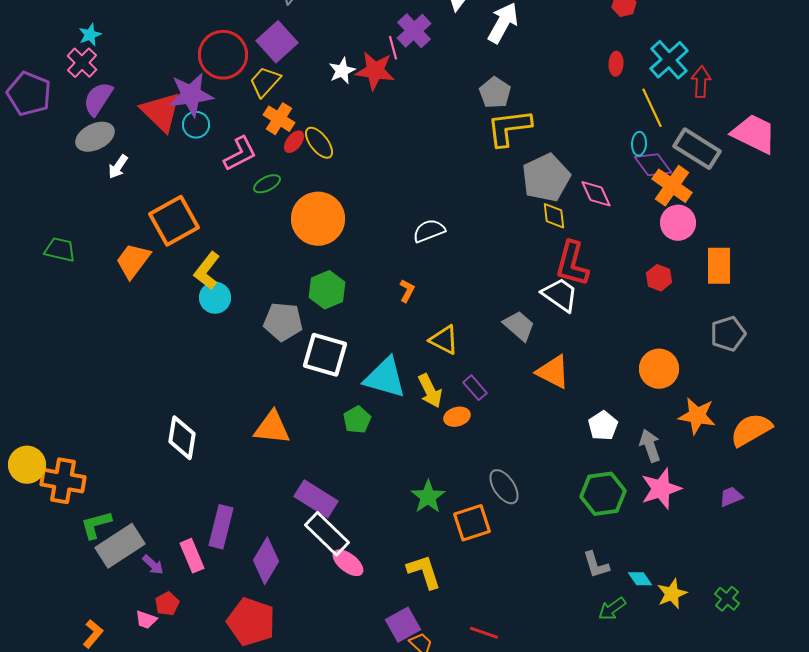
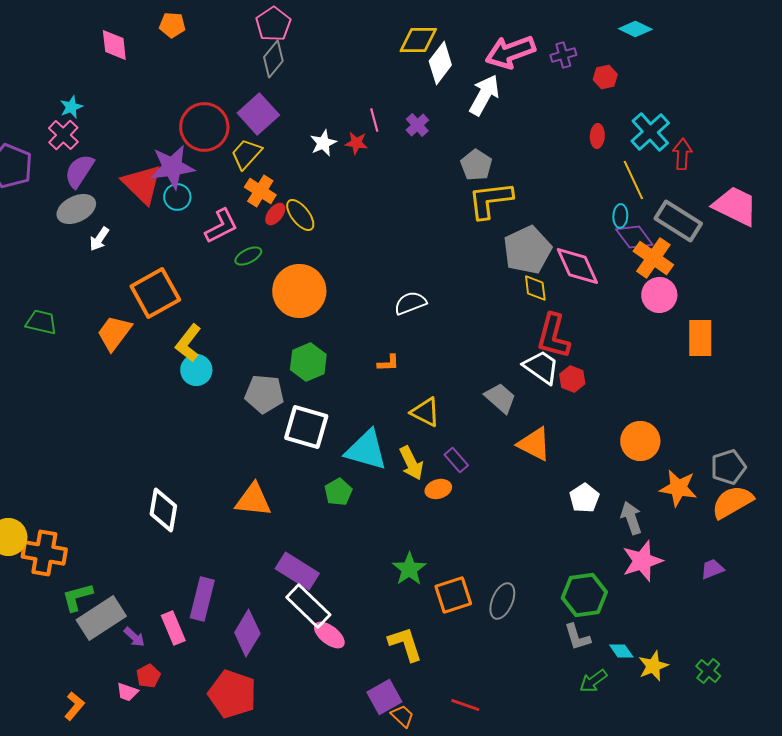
purple cross: (414, 31) -> (417, 125), moved, size x0.7
red star: (375, 71) -> (356, 143), size x0.6
pink diamond: (596, 194) -> (577, 266), size x1.4
red hexagon: (659, 278) -> (572, 379), moved
orange L-shape: (407, 291) -> (388, 363), turned 60
gray pentagon: (728, 334) -> (728, 467), moved
gray ellipse: (504, 487) -> (502, 601), moved, turned 57
green hexagon: (603, 494) -> (584, 595), moved

